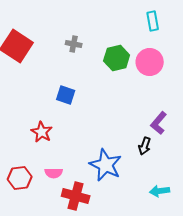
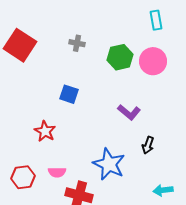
purple L-shape: (159, 123) -> (129, 112), moved, turned -90

